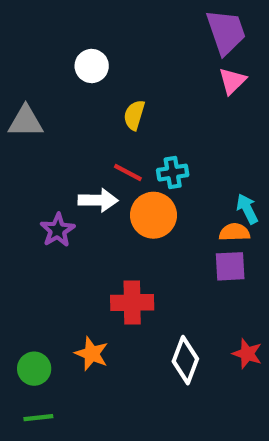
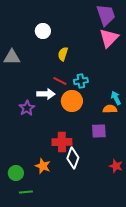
pink triangle: (232, 81) -> (109, 38), size x1.5
purple square: (230, 266) -> (99, 131), moved
white diamond: (185, 360) -> (73, 158), moved
green line: (38, 418) -> (26, 192), moved

